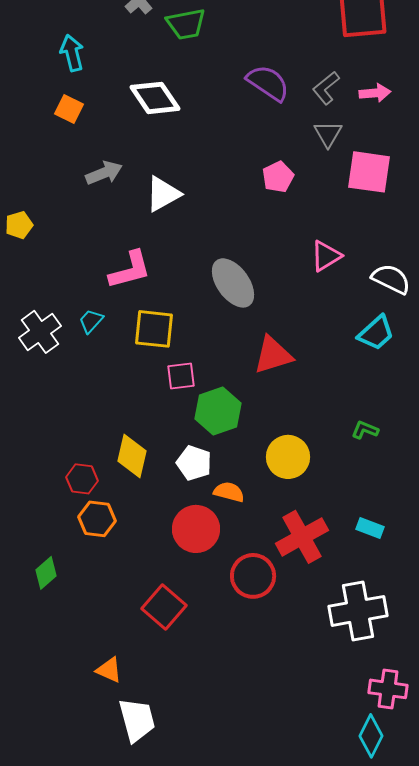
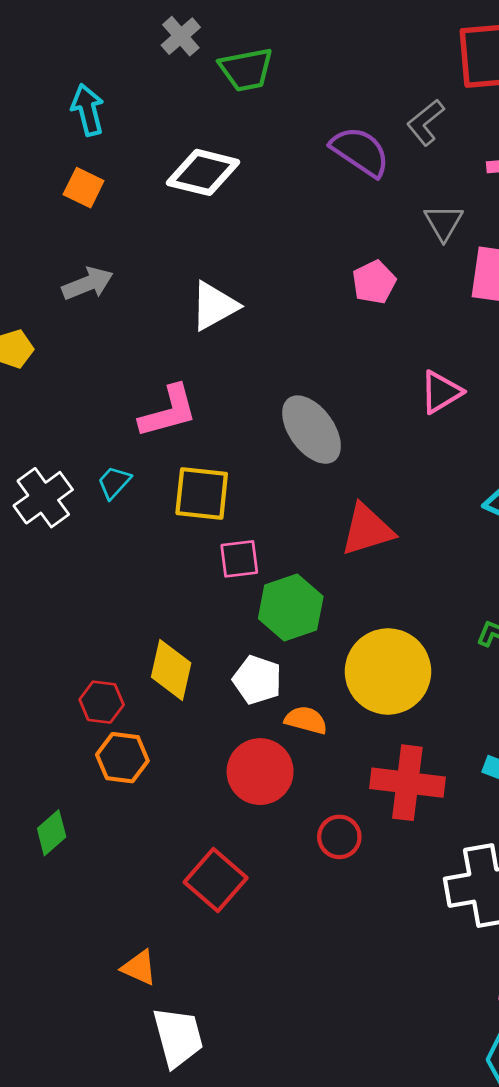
gray L-shape: (326, 88) -> (426, 122), moved
white diamond: (155, 98) -> (203, 172), turned -42
gray arrow: (104, 173) -> (88, 284), moved
yellow circle: (288, 457) -> (388, 671), size x1.4
red cross: (302, 537) -> (407, 783), turned 36
red circle: (253, 576) -> (339, 837), size x0.7

